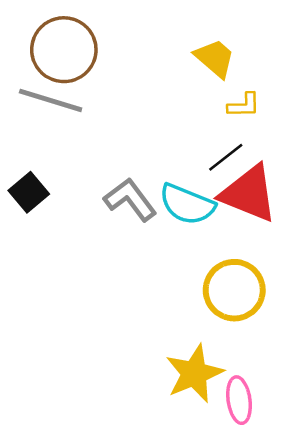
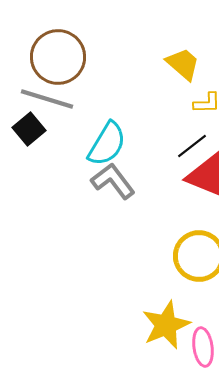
black square: (29, 192) -> (29, 129), moved
cyan semicircle: (187, 204) -> (107, 144), moved, turned -81

